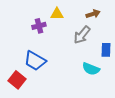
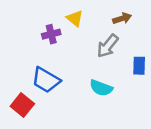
yellow triangle: (57, 14) -> (75, 18), turned 40
cyan semicircle: (91, 69) -> (101, 88), moved

